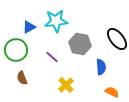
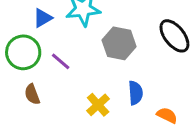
purple line: (52, 57) -> (61, 61), moved
blue semicircle: (101, 67) -> (136, 93), moved

